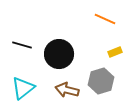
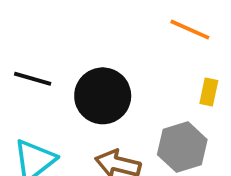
yellow rectangle: (115, 52) -> (209, 92), turned -56

